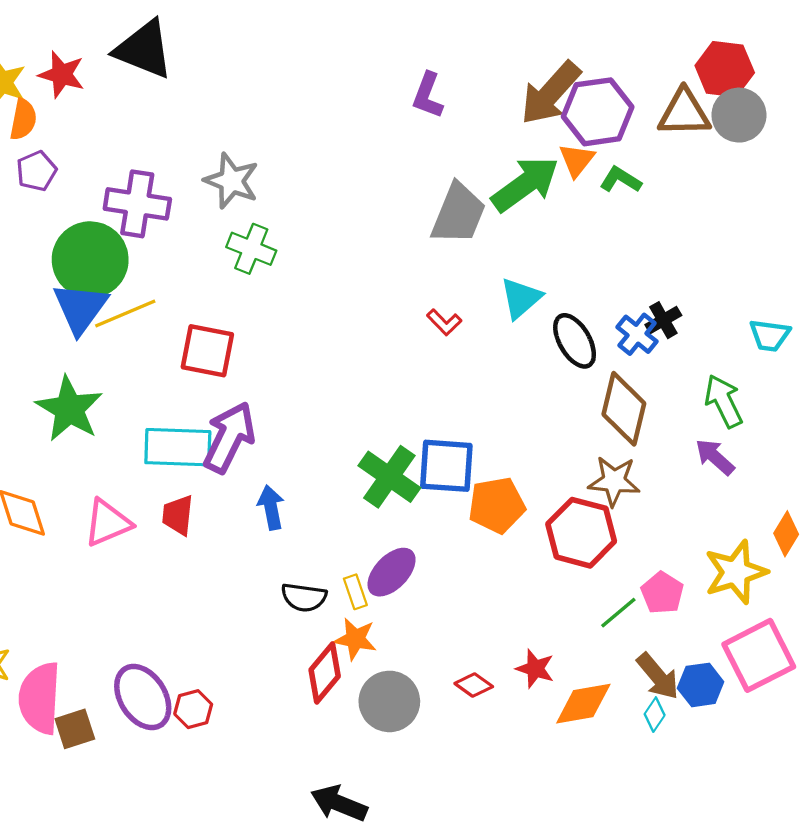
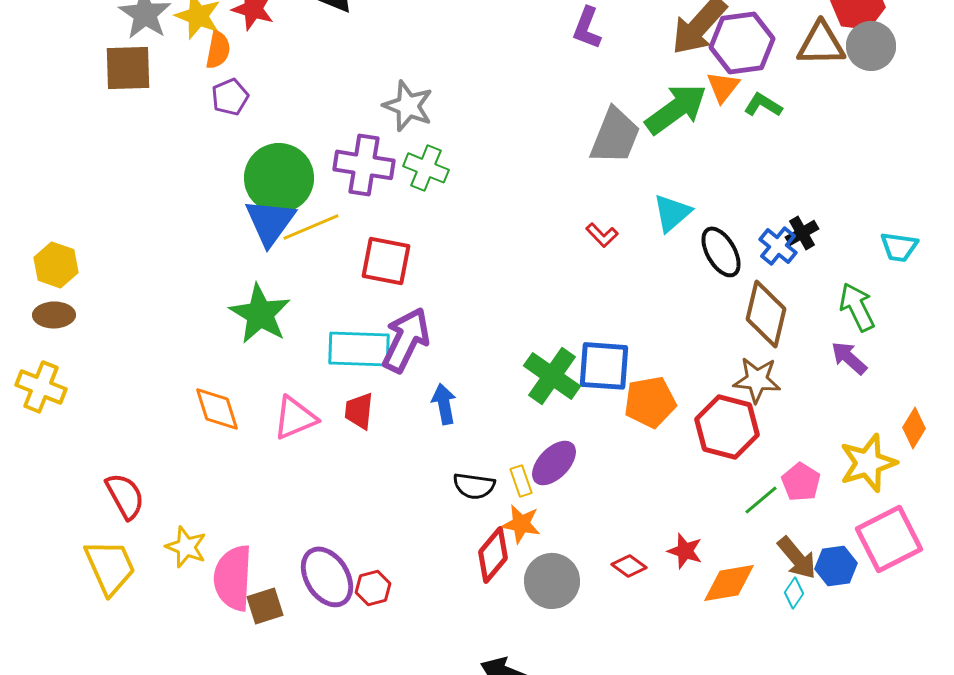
purple cross: (137, 204) -> (364, 165), moved

